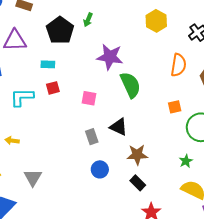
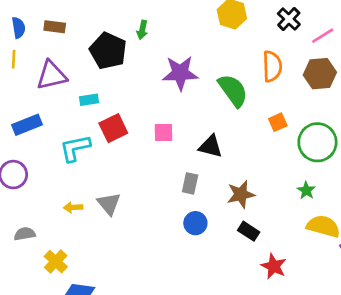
cyan rectangle: (48, 64) -> (89, 100), moved
green semicircle: (130, 85) -> (233, 90), moved
red square: (53, 88) -> (113, 128), size x1.5
black triangle: (119, 127) -> (210, 146), moved
gray rectangle: (92, 137) -> (190, 183), moved, turned 42
gray triangle: (33, 178) -> (109, 204), moved

